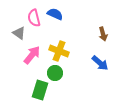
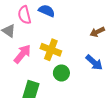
brown arrow: (103, 34) -> (97, 32), turned 80
green circle: (55, 73) -> (61, 73), moved

